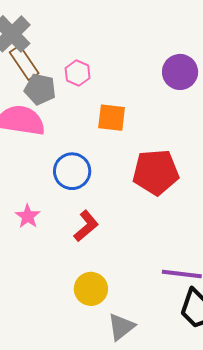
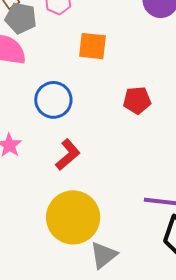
red pentagon: (156, 172) -> (137, 100), size x0.6
yellow circle: (91, 289) -> (73, 217), size x1.6

